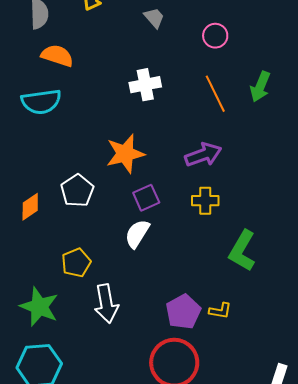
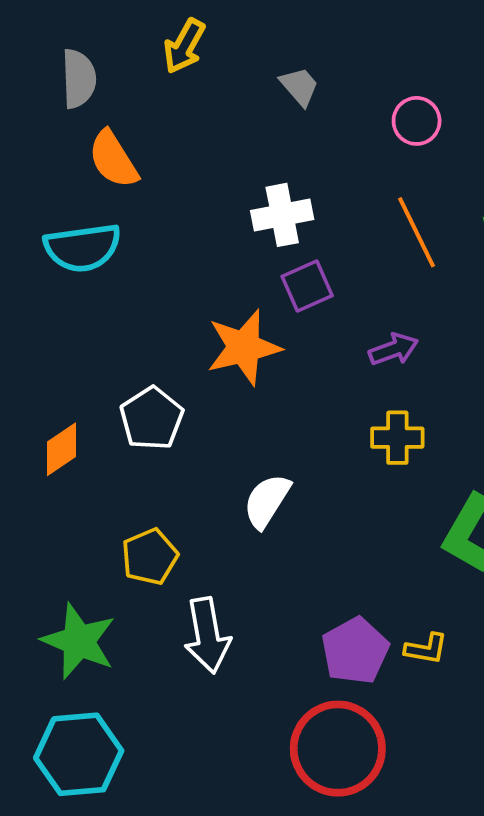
orange semicircle: (57, 56) -> (113, 159), turned -140
purple arrow: (203, 155) -> (394, 349), size x0.7
purple square: (146, 198) -> (307, 286), moved

